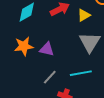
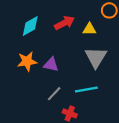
yellow triangle: (84, 15) -> (90, 29), turned 32

